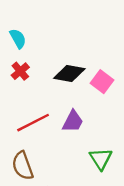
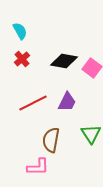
brown semicircle: (23, 166) -> (51, 140), moved, turned 30

